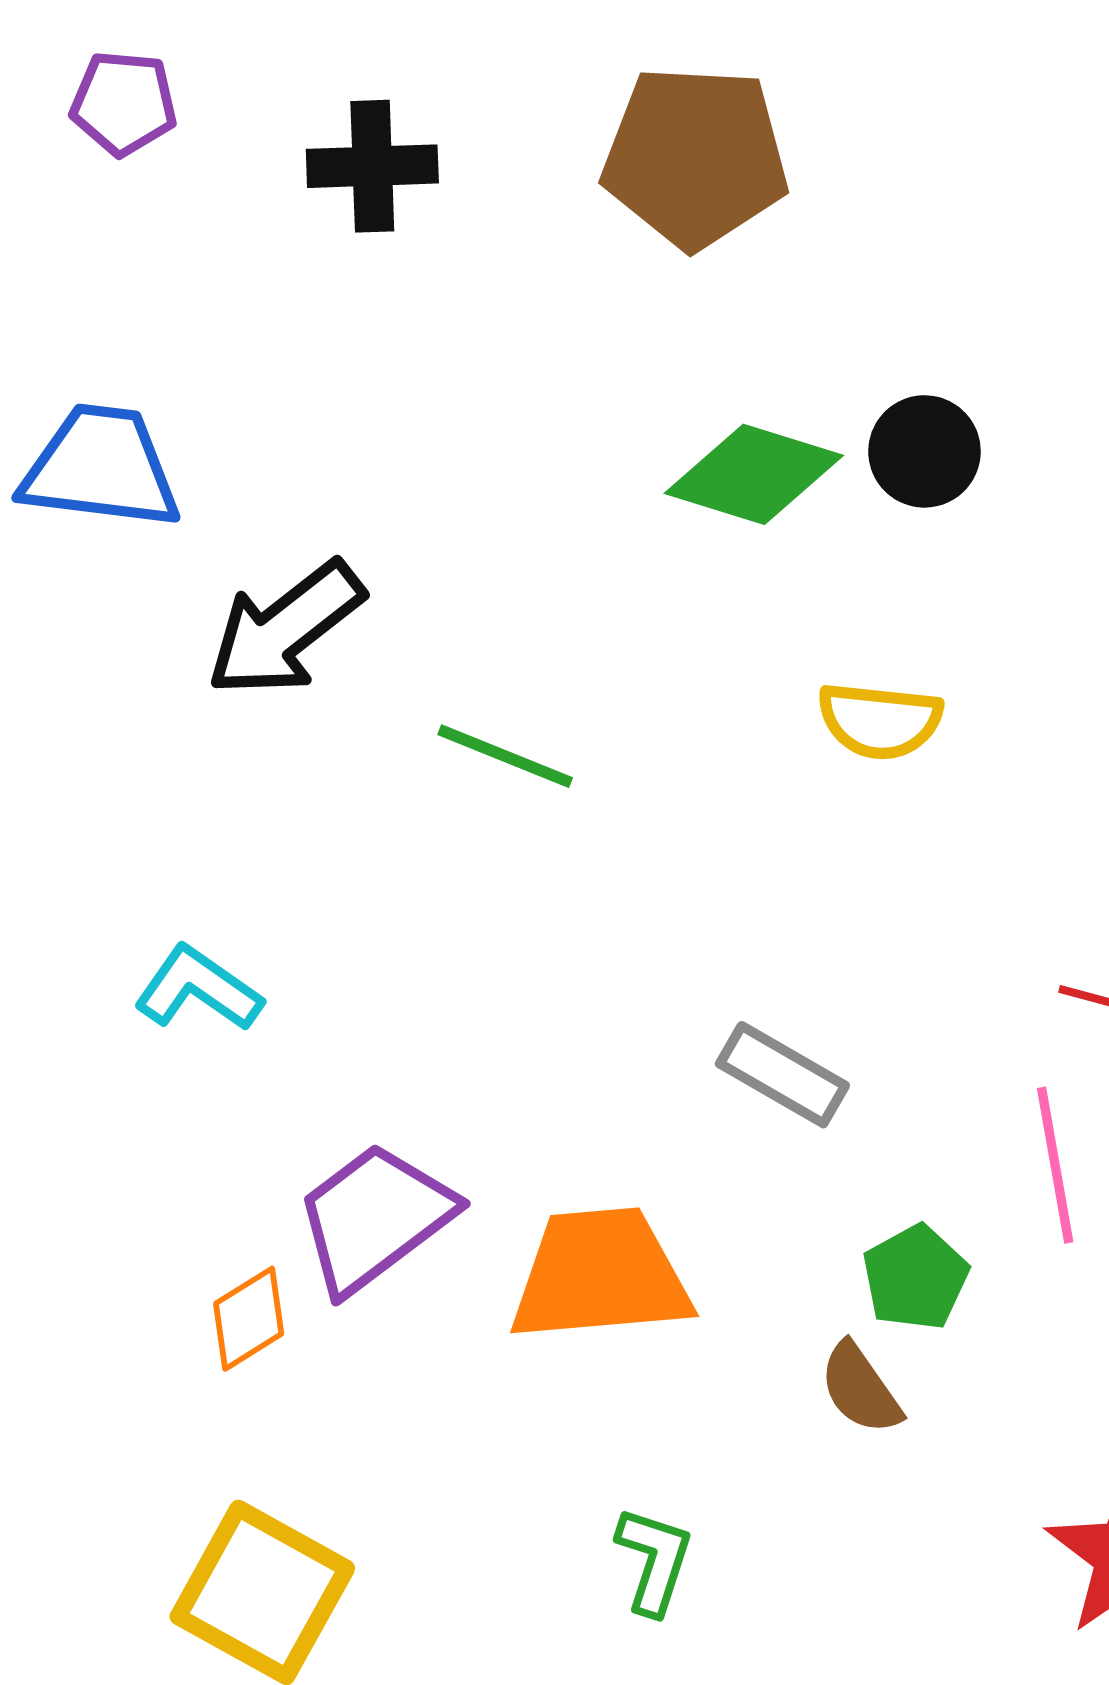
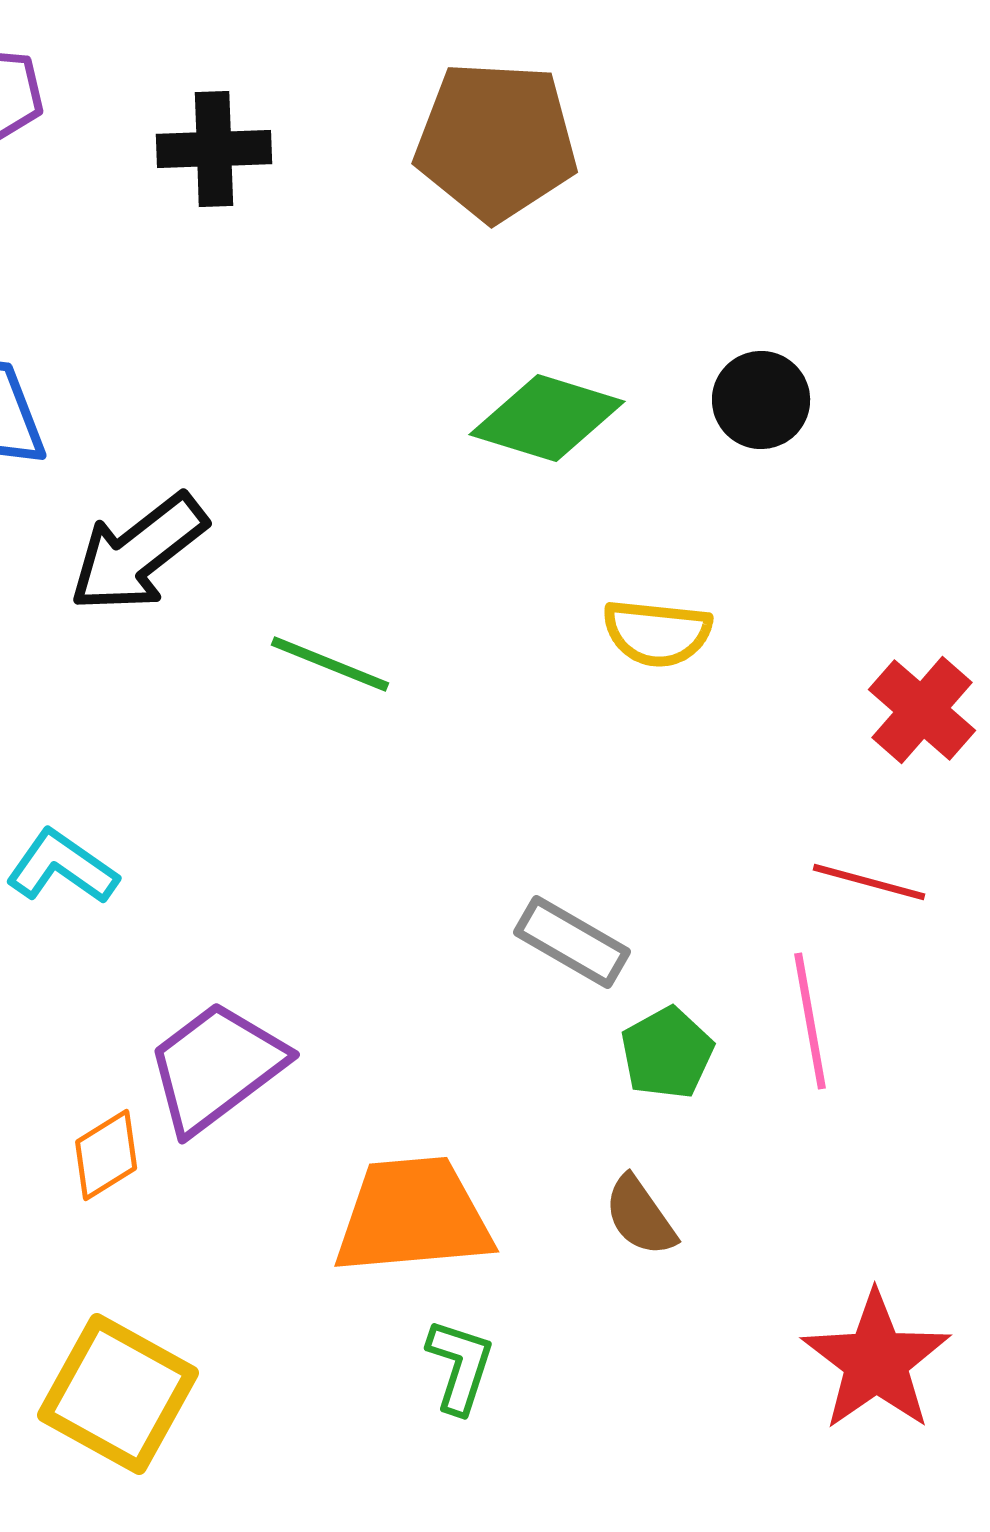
black circle: (924, 451) -> (761, 400), moved
orange trapezoid: (600, 1275) -> (413, 1216), moved
green pentagon: (915, 1277) -> (667, 1053), moved

